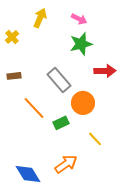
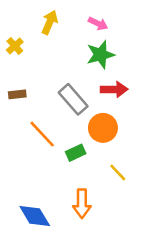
red arrow: (105, 71) -> (114, 89), moved
orange arrow: (66, 164) -> (82, 204), turned 125

